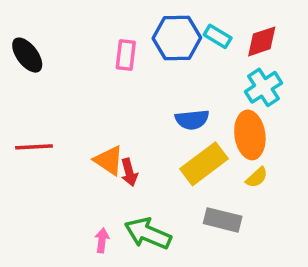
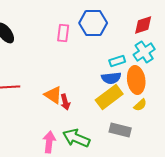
cyan rectangle: (218, 36) -> (117, 61), moved, turned -49
blue semicircle: (192, 120) -> (111, 78), moved
pink arrow: (102, 240) -> (49, 142), size x1.5

